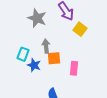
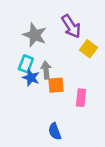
cyan rectangle: (23, 54) -> (26, 64), moved
blue star: (34, 65) -> (31, 78), moved

